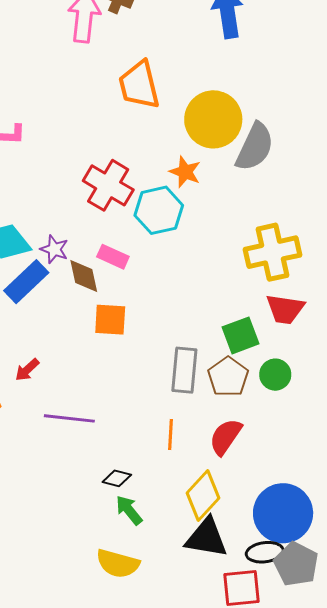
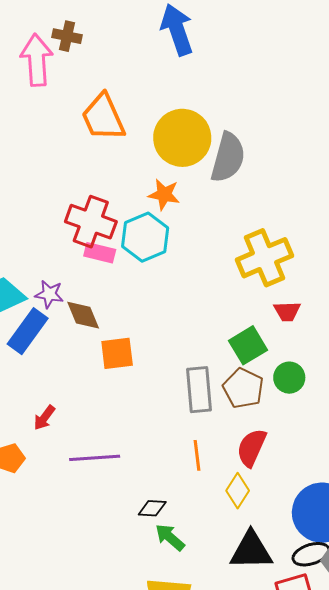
pink rectangle: (113, 257) -> (100, 253), moved
red trapezoid: (285, 309) -> (287, 311), size x0.7
yellow diamond: (203, 495) -> (238, 491), moved, size x0.7

